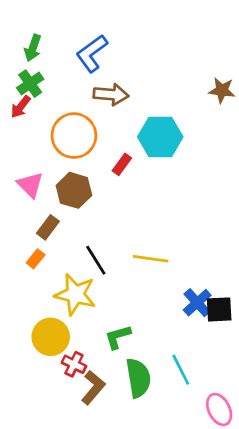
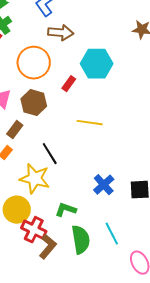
yellow line: (151, 259) -> (90, 123), moved
blue cross: (197, 303) -> (104, 185), moved
green L-shape: (118, 337) -> (66, 210), turned 35
red cross: (74, 364) -> (34, 230), size x1.4

